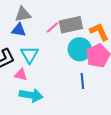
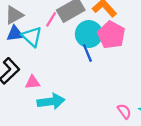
cyan triangle: (30, 55) -> (32, 37), moved
blue line: (82, 81) -> (87, 53), moved

